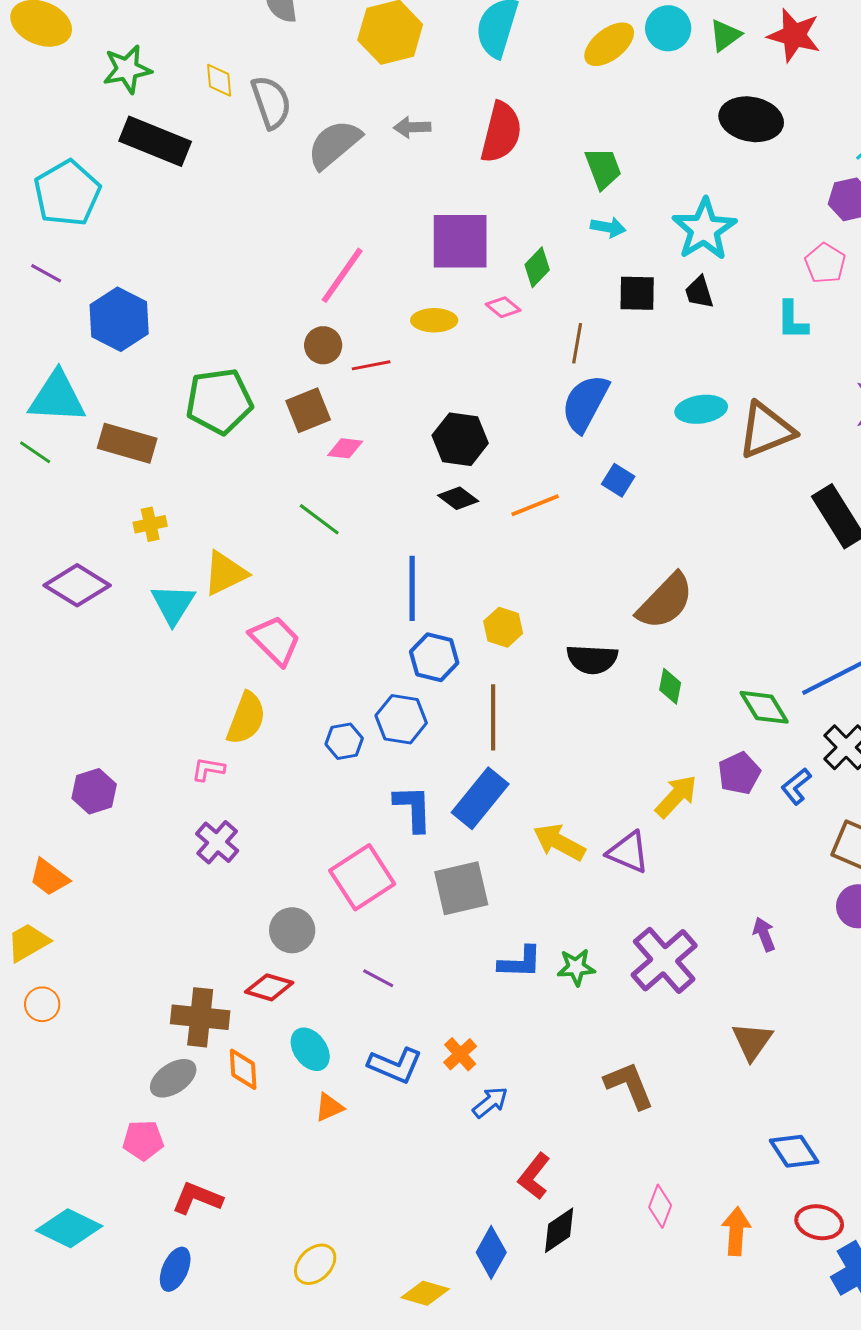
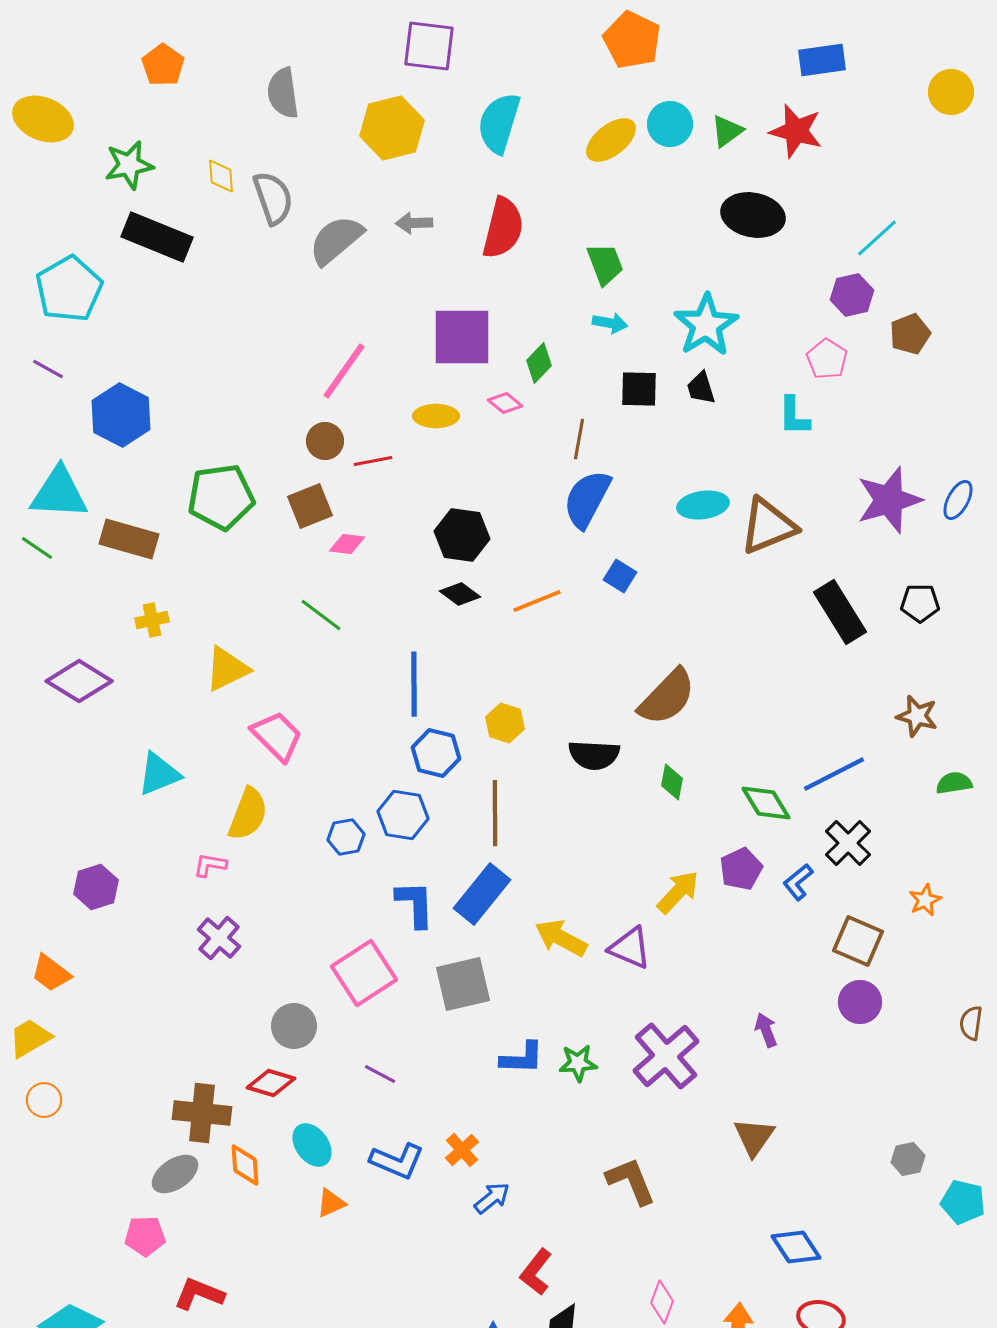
cyan triangle: (173, 604) -> (159, 774), moved, turned 36

